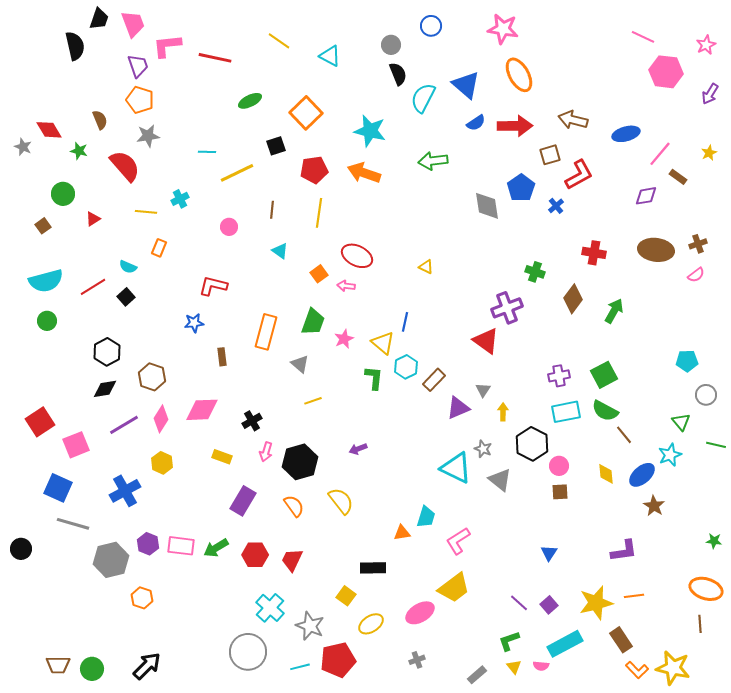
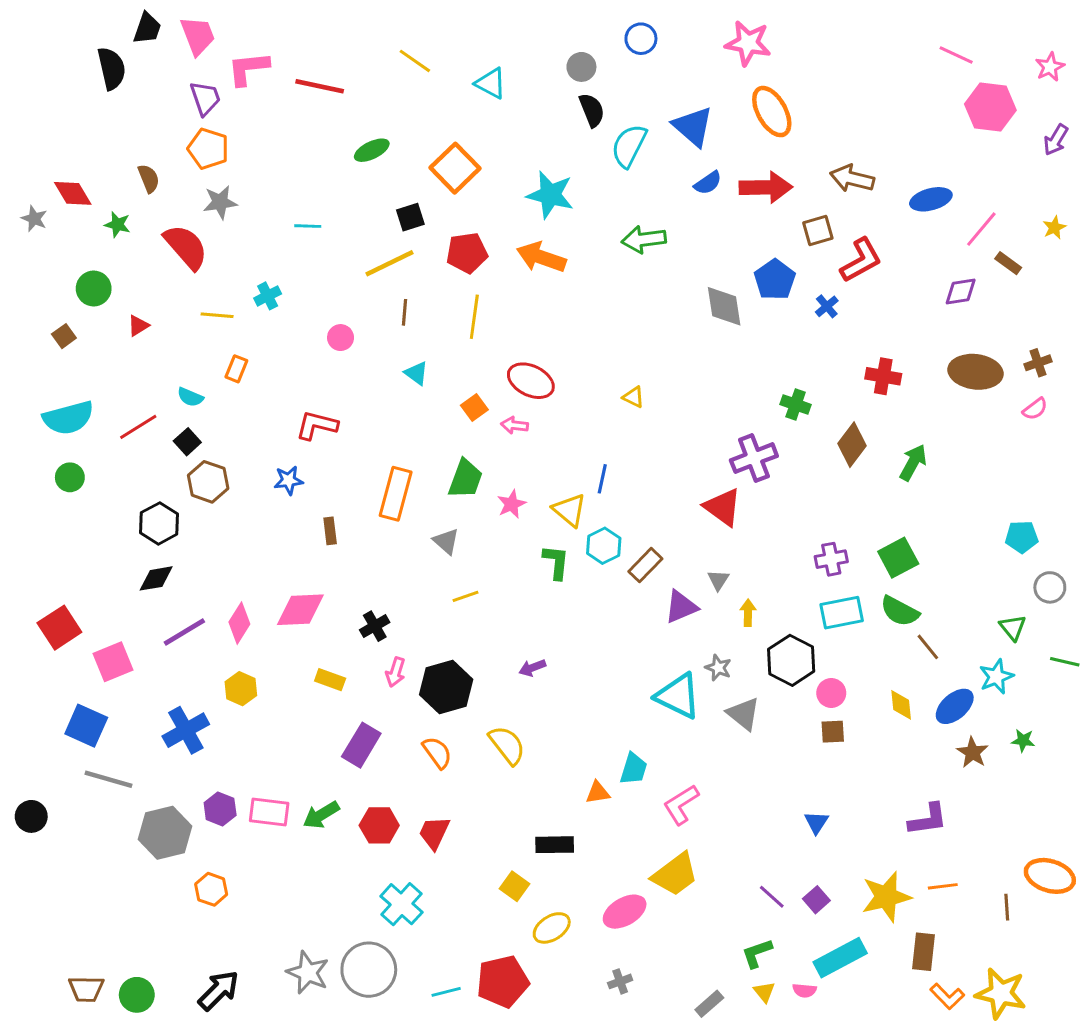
yellow line: (237, 173) -> (390, 263), moved
brown hexagon: (152, 377) -> (208, 482), moved
green star: (714, 541) -> (1023, 741), moved
brown line: (700, 624) -> (1007, 907), moved
gray star: (310, 626) -> (308, 973), moved
brown rectangle: (621, 640) -> (923, 952), turned 40

